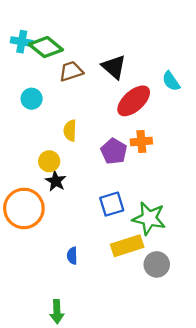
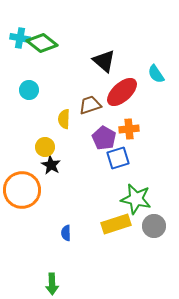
brown trapezoid: (71, 71) -> (90, 105), moved
blue square: (112, 204) -> (118, 158), moved
gray circle: (157, 264) -> (154, 226), moved

